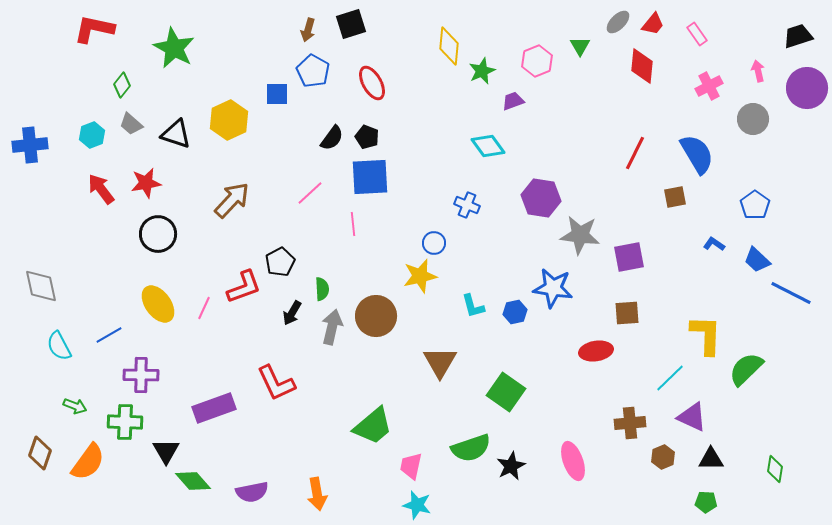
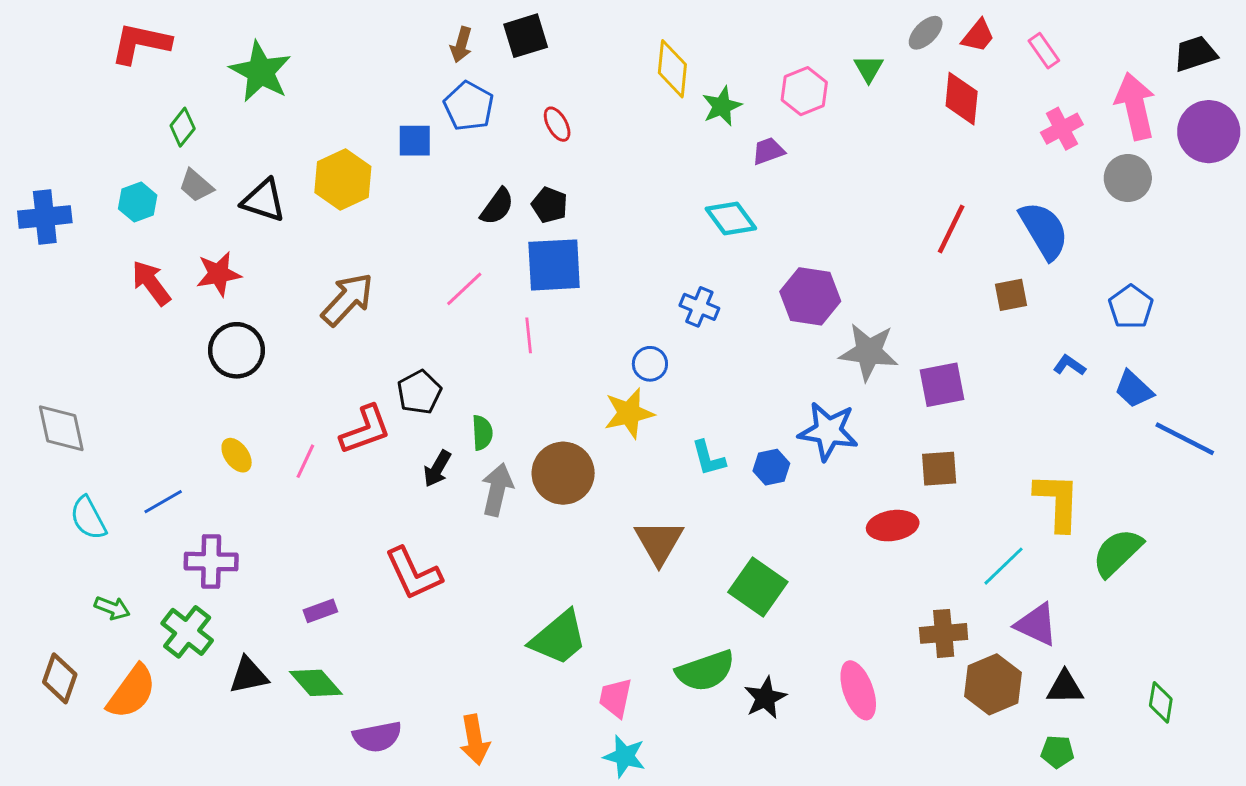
pink arrow: (758, 71) -> (1135, 106), size x2.0
red ellipse: (372, 83) -> (557, 124), size x0.7
yellow ellipse: (158, 304) -> (237, 455), size x0.6
purple rectangle: (214, 408) -> (320, 611), size x0.5
green cross: (125, 422) -> (187, 632), turned 36
black triangle: (166, 451) -> (248, 675), turned 48
brown hexagon: (663, 457) -> (993, 684), size x1.6
green diamond: (193, 481) -> (316, 683), moved

